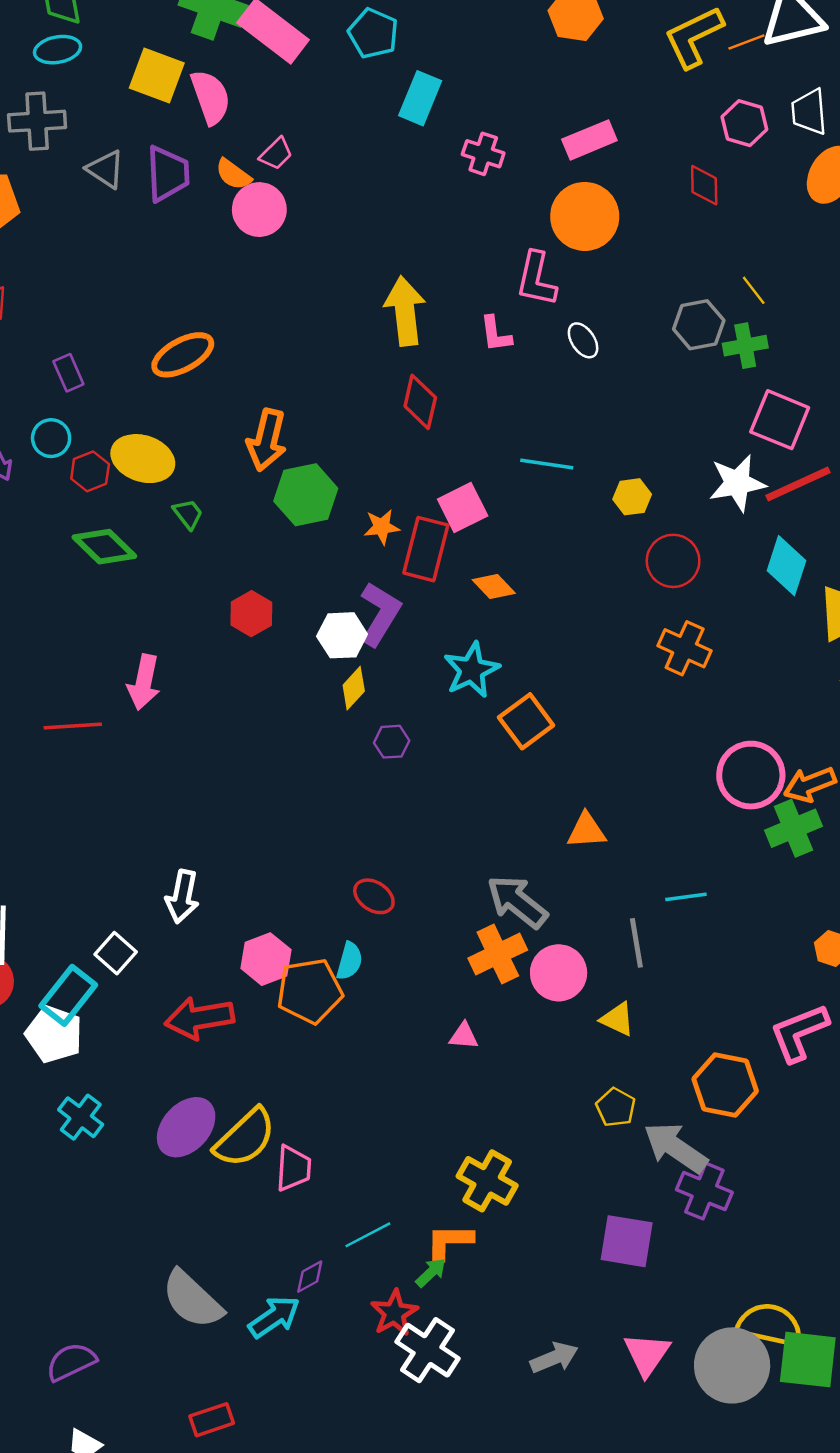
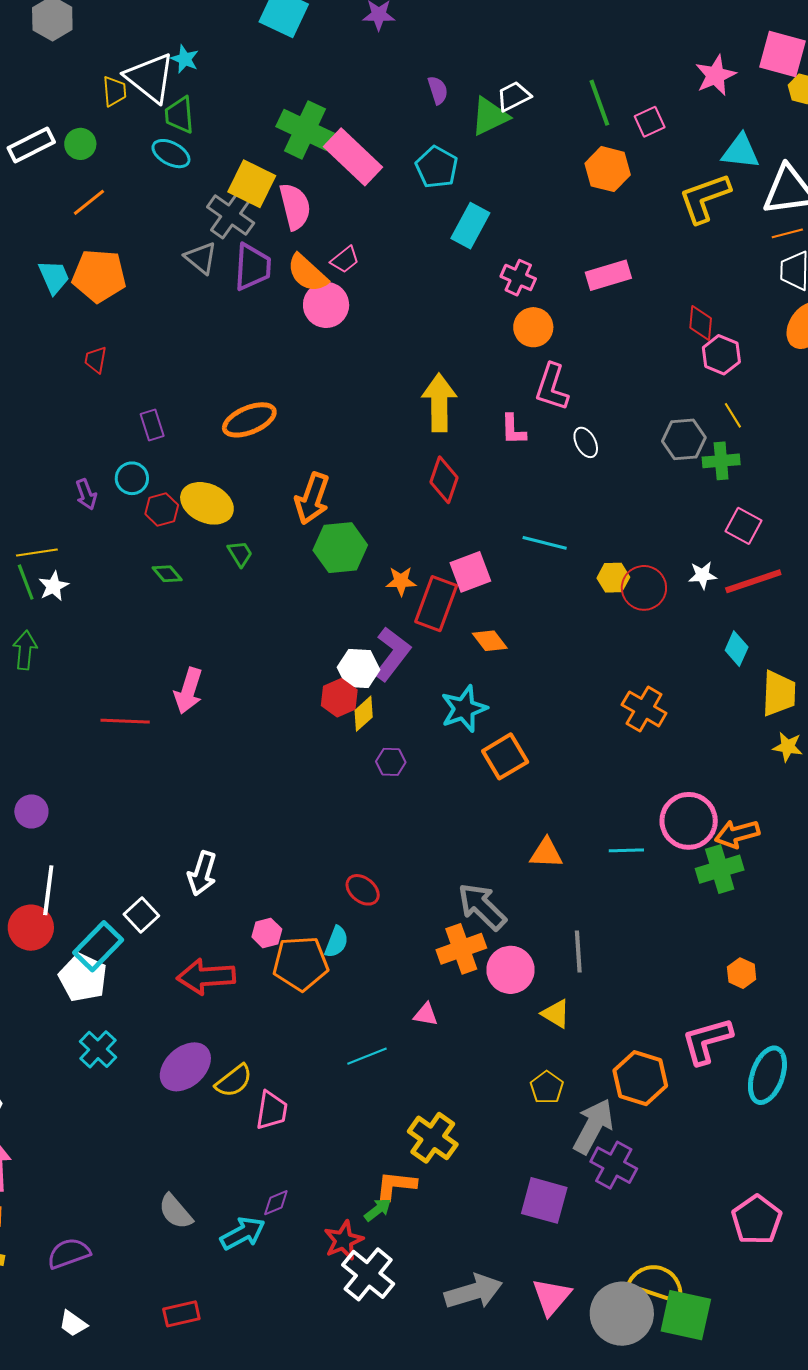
orange line: (746, 42) -> (787, 233), moved
cyan ellipse: (58, 50) -> (171, 154), turned 33
gray cross: (37, 121) -> (231, 215), moved, turned 33
pink hexagon: (744, 123) -> (721, 355), moved
orange semicircle: (233, 174) -> (307, 273), size x1.4
orange circle: (585, 216) -> (533, 327), moved, size x0.7
pink square: (780, 420) -> (744, 526), size x0.7
white star: (737, 483) -> (702, 575), size x0.6
green diamond: (104, 547) -> (167, 574), size x0.6
red circle: (673, 561) -> (644, 588), moved
cyan diamond: (786, 566) -> (737, 649), size x0.7
red hexagon: (251, 614) -> (339, 698), moved
cyan line: (686, 897) -> (626, 850), moved
pink hexagon: (266, 959) -> (267, 933), size x0.7
yellow semicircle: (245, 1138) -> (234, 1081), size x0.7
gray arrow: (675, 1148) -> (593, 1126), turned 78
cyan line: (368, 1235) -> (367, 1056), moved
gray semicircle: (192, 1299) -> (176, 1212), size x0.7
gray arrow: (554, 1358) -> (474, 1292), size x1.4

